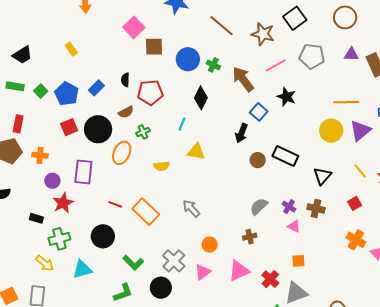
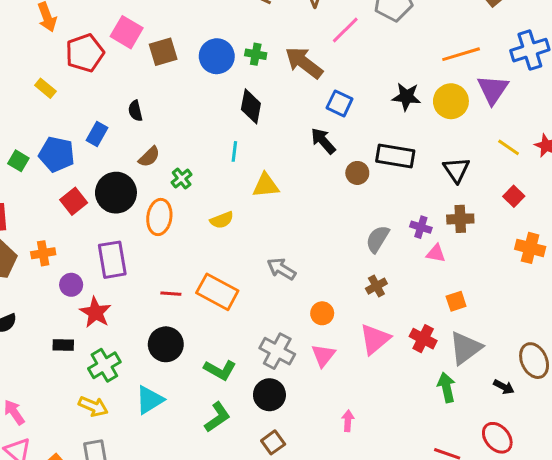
red pentagon: (150, 92) -> (85, 53), moved
black star: (286, 97) -> (406, 97), moved
black arrow: (241, 133) -> (323, 141), turned 132

